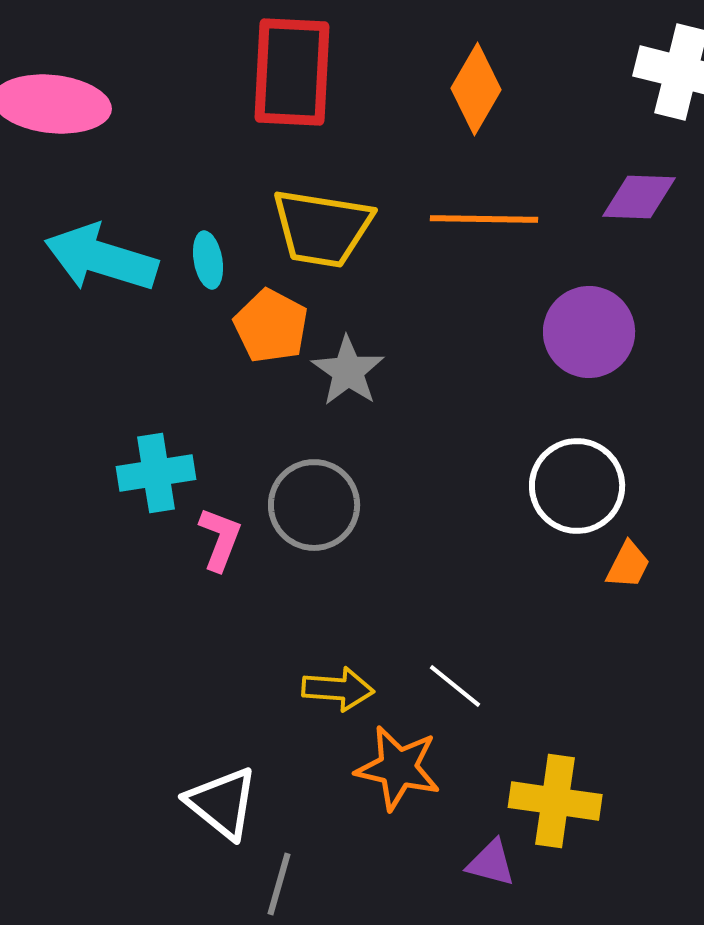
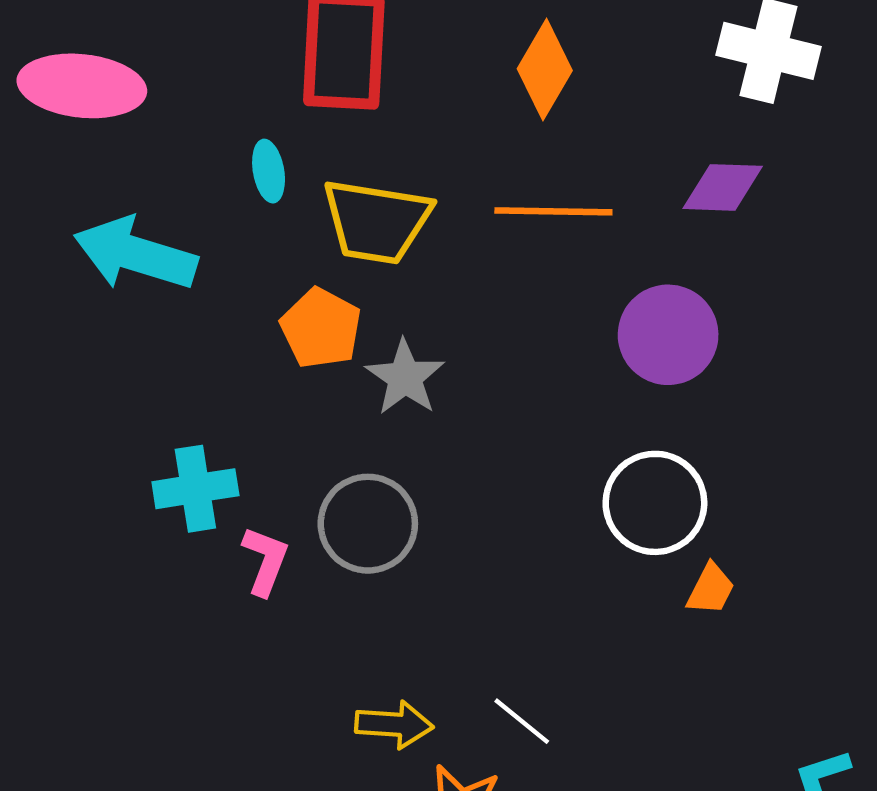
cyan ellipse: (208, 260) -> (269, 171), moved

